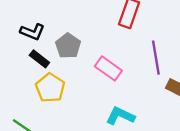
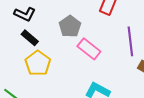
gray pentagon: (68, 46) -> (70, 26), moved

